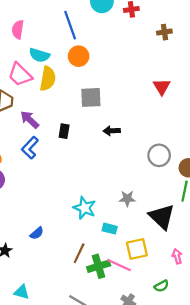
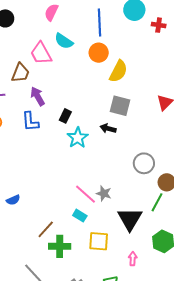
yellow semicircle: (48, 79) -> (118, 71), moved
gray square: (91, 97) -> (120, 106), moved
blue L-shape: (30, 148) -> (30, 122), turned -65
cyan star: (84, 208) -> (78, 138), moved
pink line: (119, 265) -> (86, 194), moved

